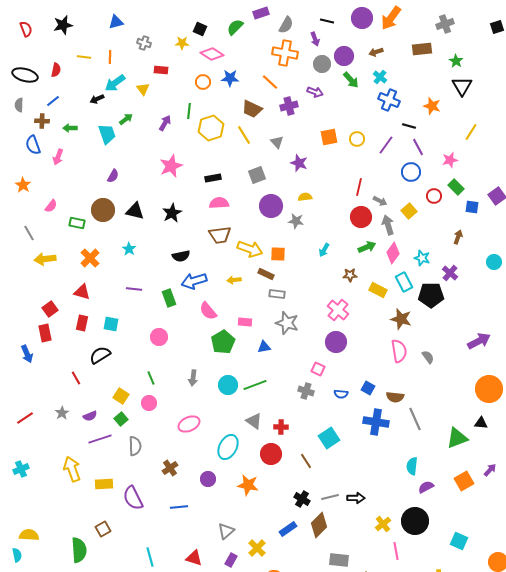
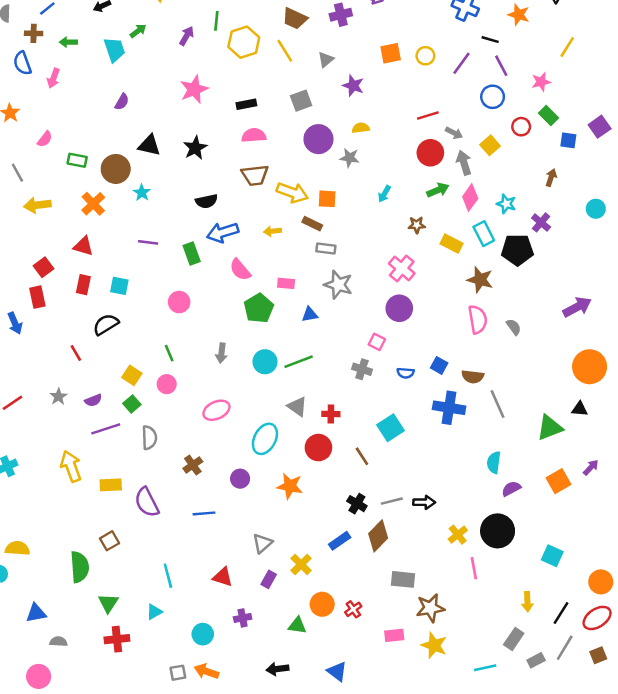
gray triangle: (277, 142) -> (326, 59), turned 32
red line: (359, 187) -> (428, 115), turned 60
brown circle: (103, 210) -> (116, 169), moved

